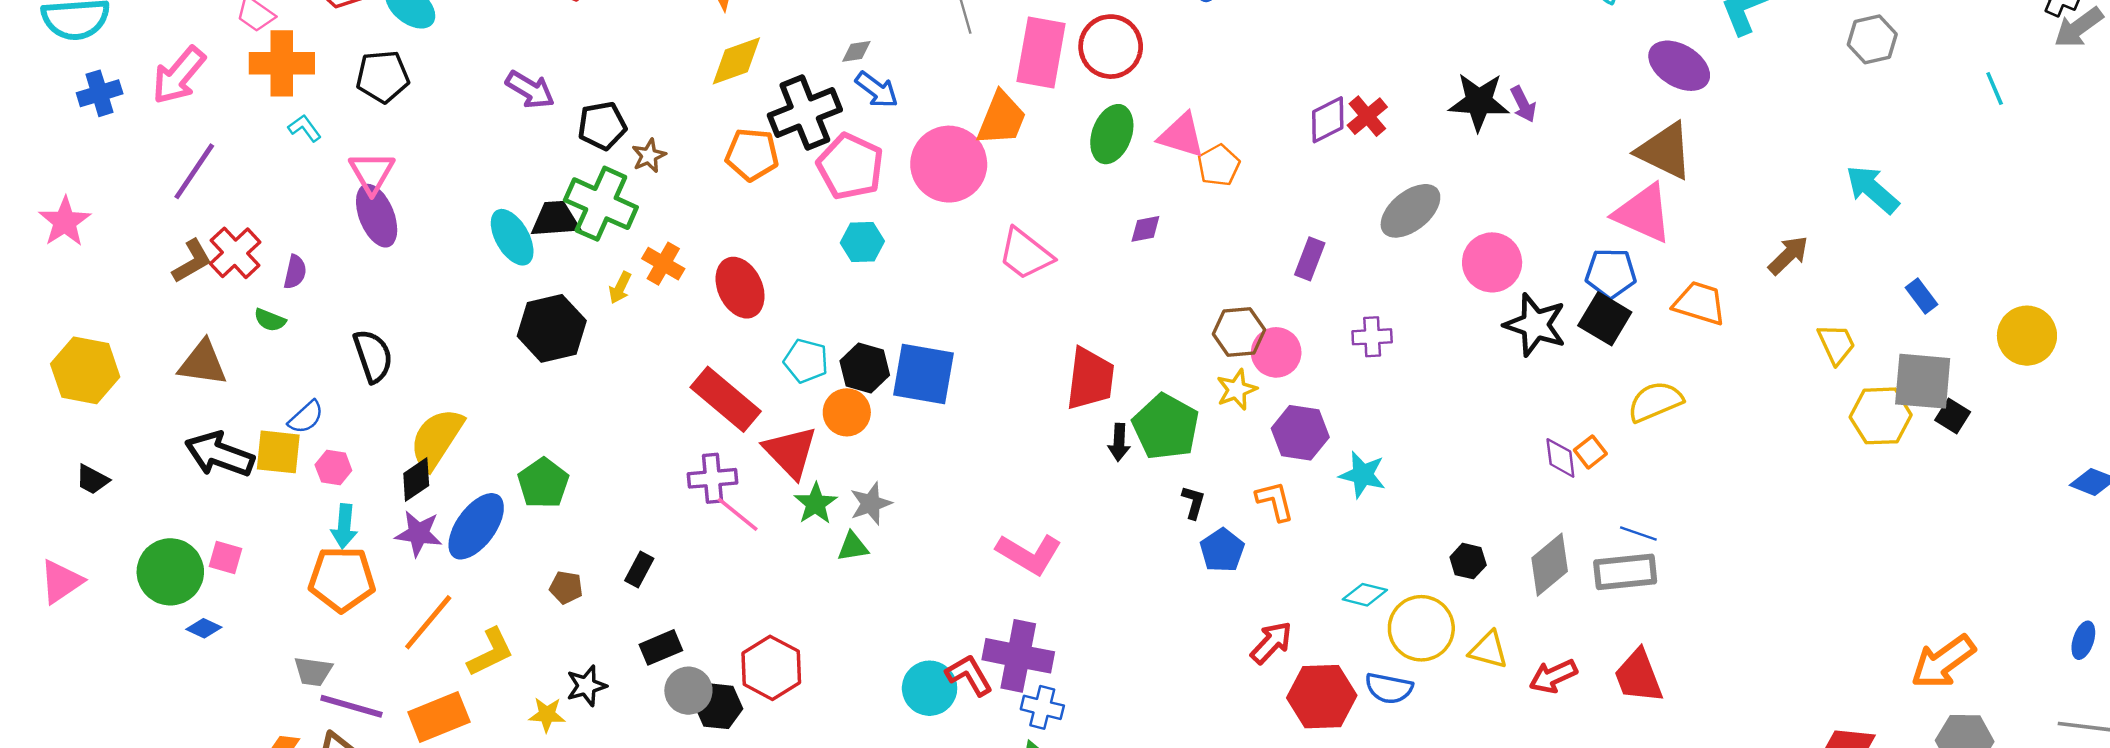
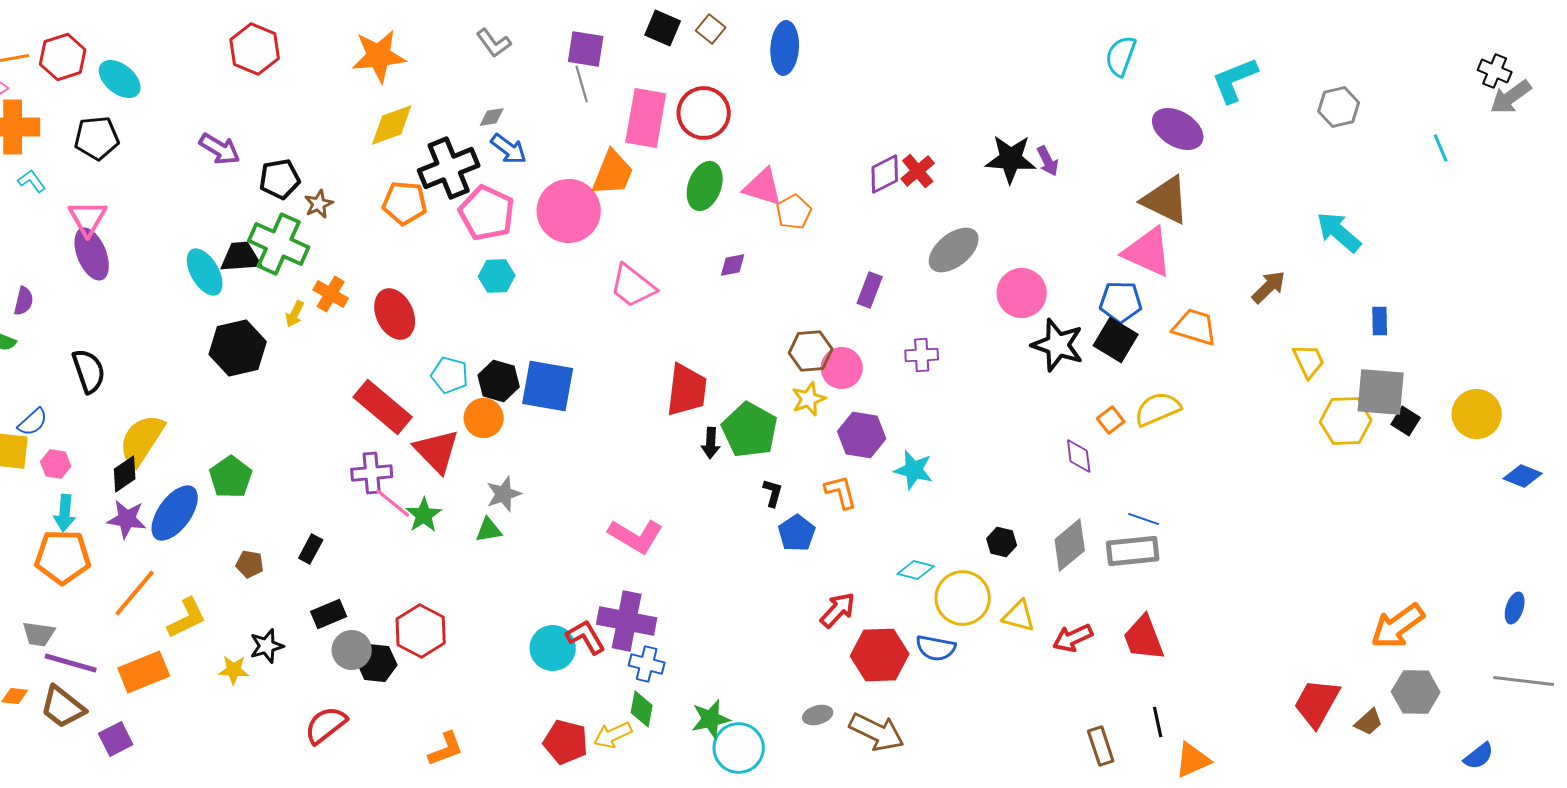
blue rectangle: (1921, 296) -> (1380, 321), turned 36
yellow circle: (2027, 336) -> (1477, 414), moved
orange square: (1590, 452) -> (1111, 420), moved
green star: (816, 504) -> (424, 515), moved

